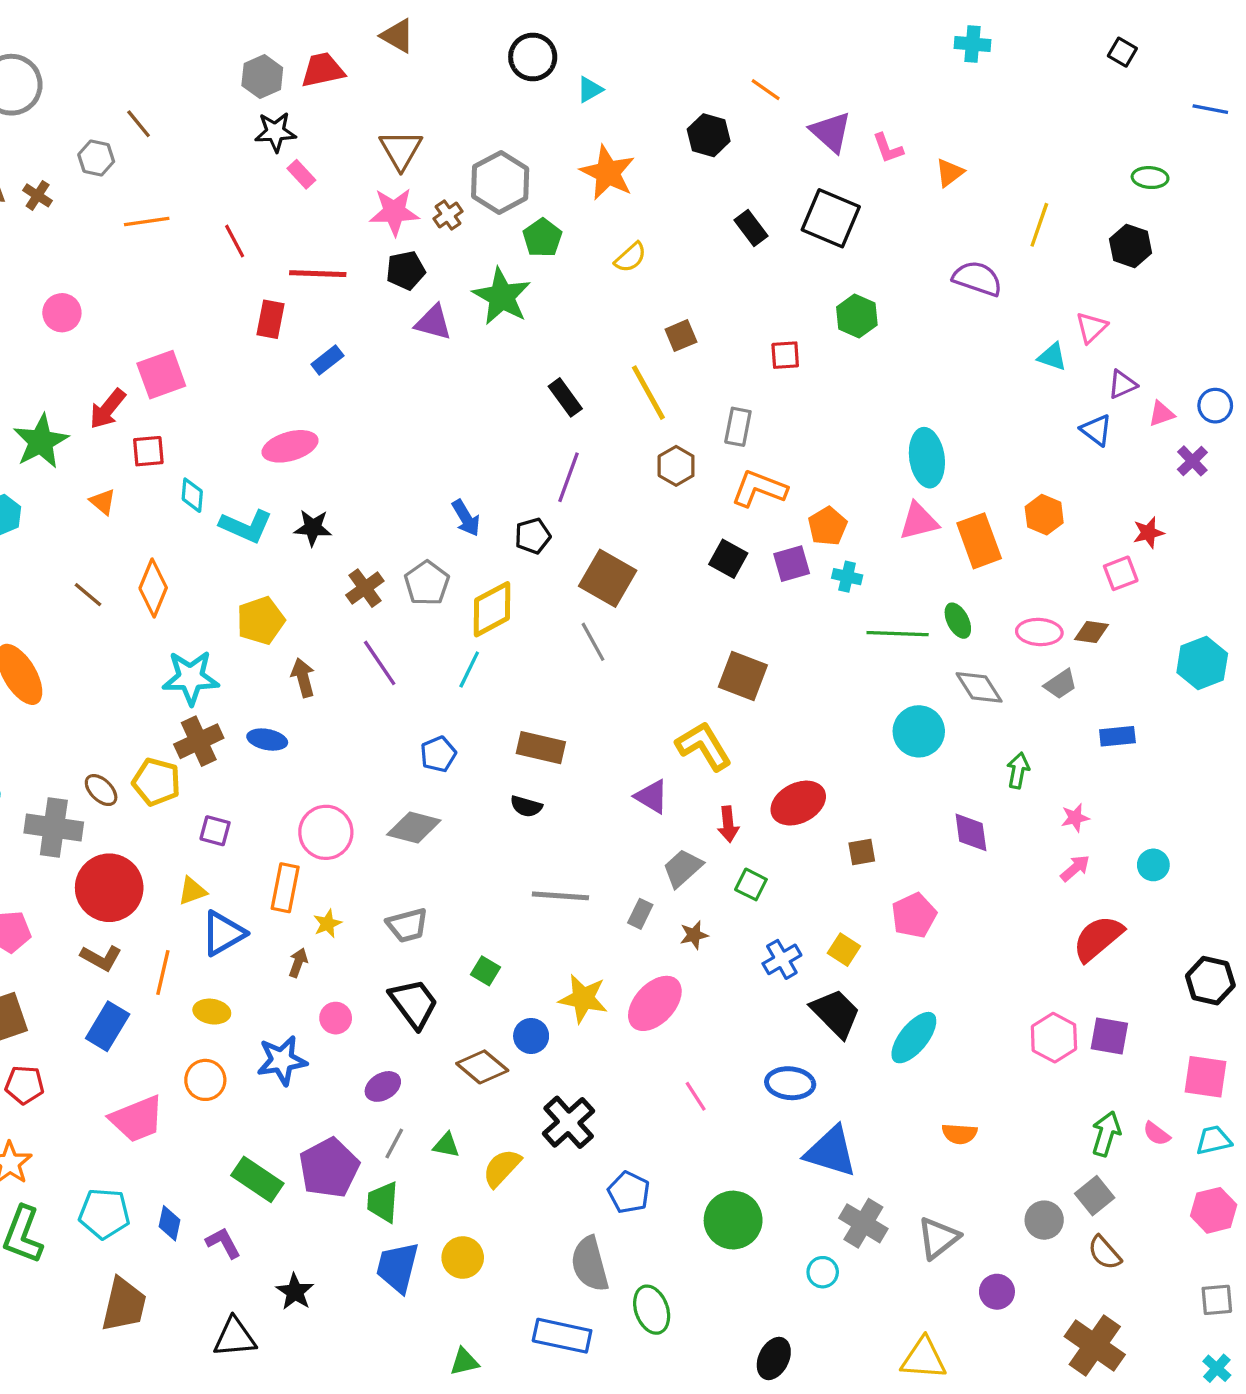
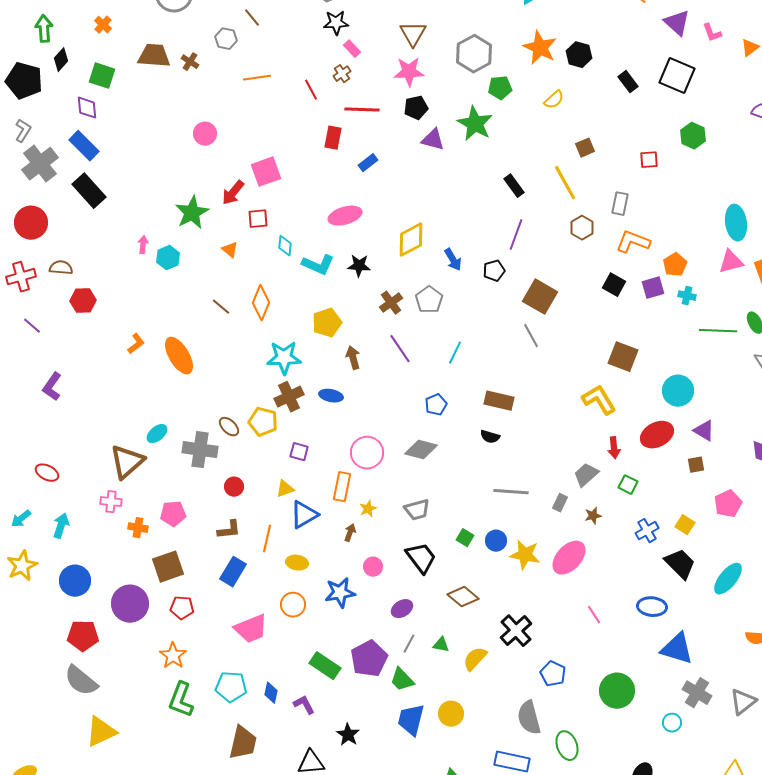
black hexagon: (709, 135) -> (579, 55), moved
brown cross: (448, 215) -> (342, 74), moved
green pentagon: (542, 238) -> (500, 88), turned 30
yellow diamond: (492, 609) -> (411, 240), moved
cyan circle: (919, 731) -> (678, 391), moved
purple triangle: (652, 797) -> (704, 431), moved
red circle: (109, 888) -> (234, 487), size x0.5
brown L-shape: (101, 958) -> (229, 530), turned -35
blue circle: (531, 1036) -> (496, 541), moved
green trapezoid: (383, 1202) -> (402, 680), turned -48

